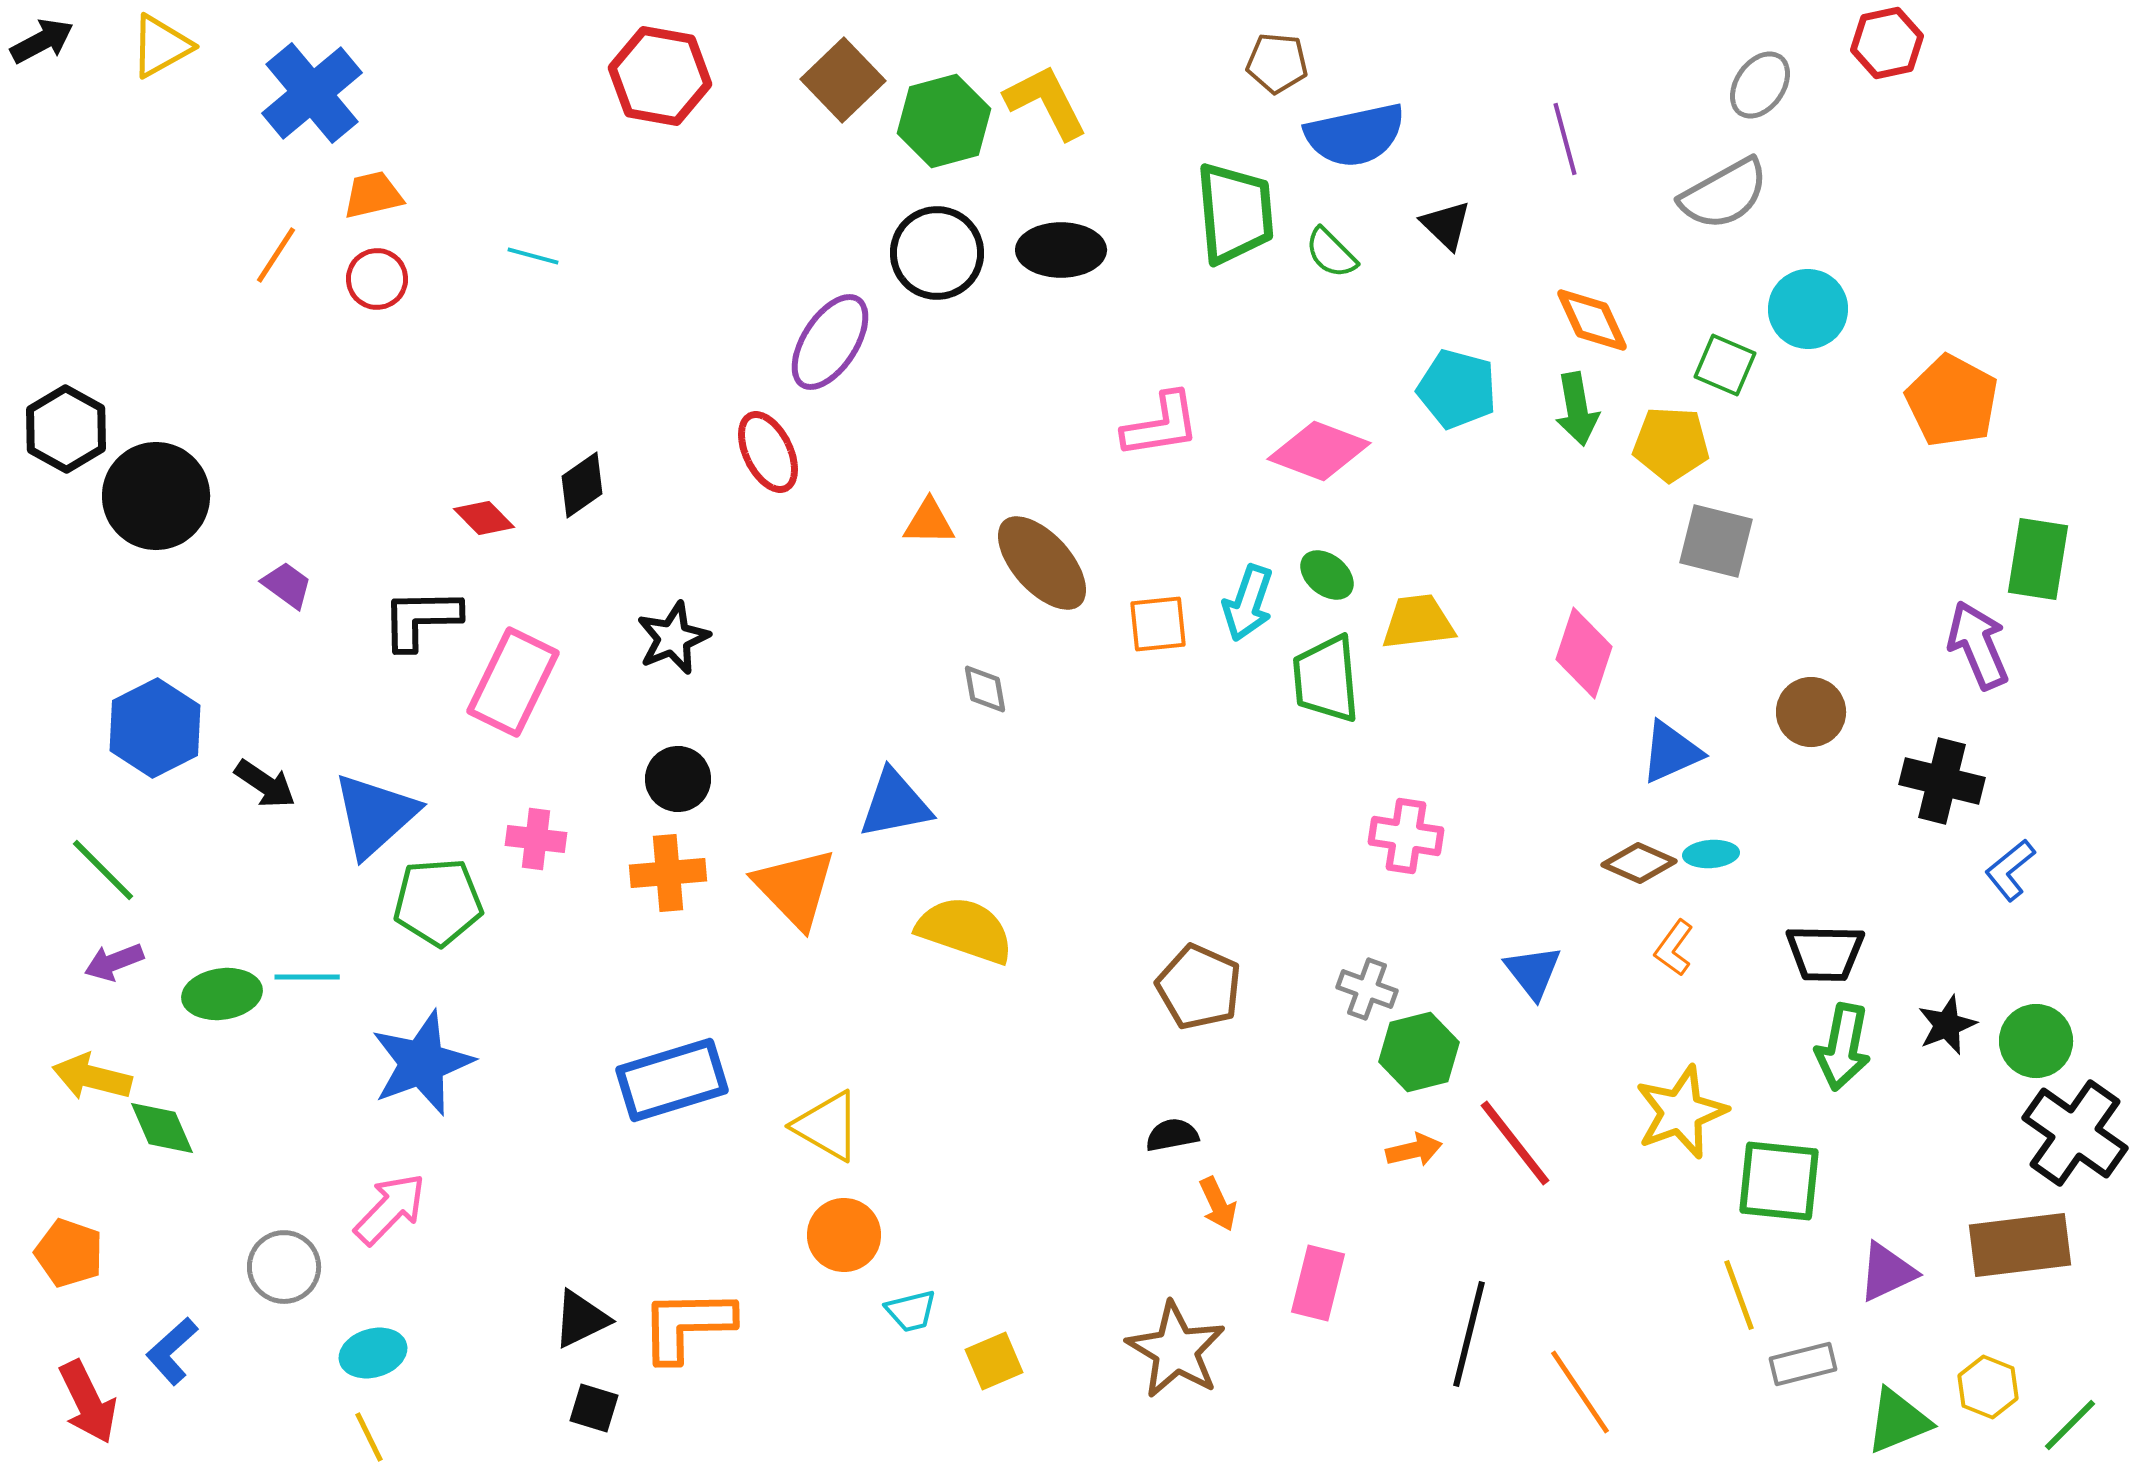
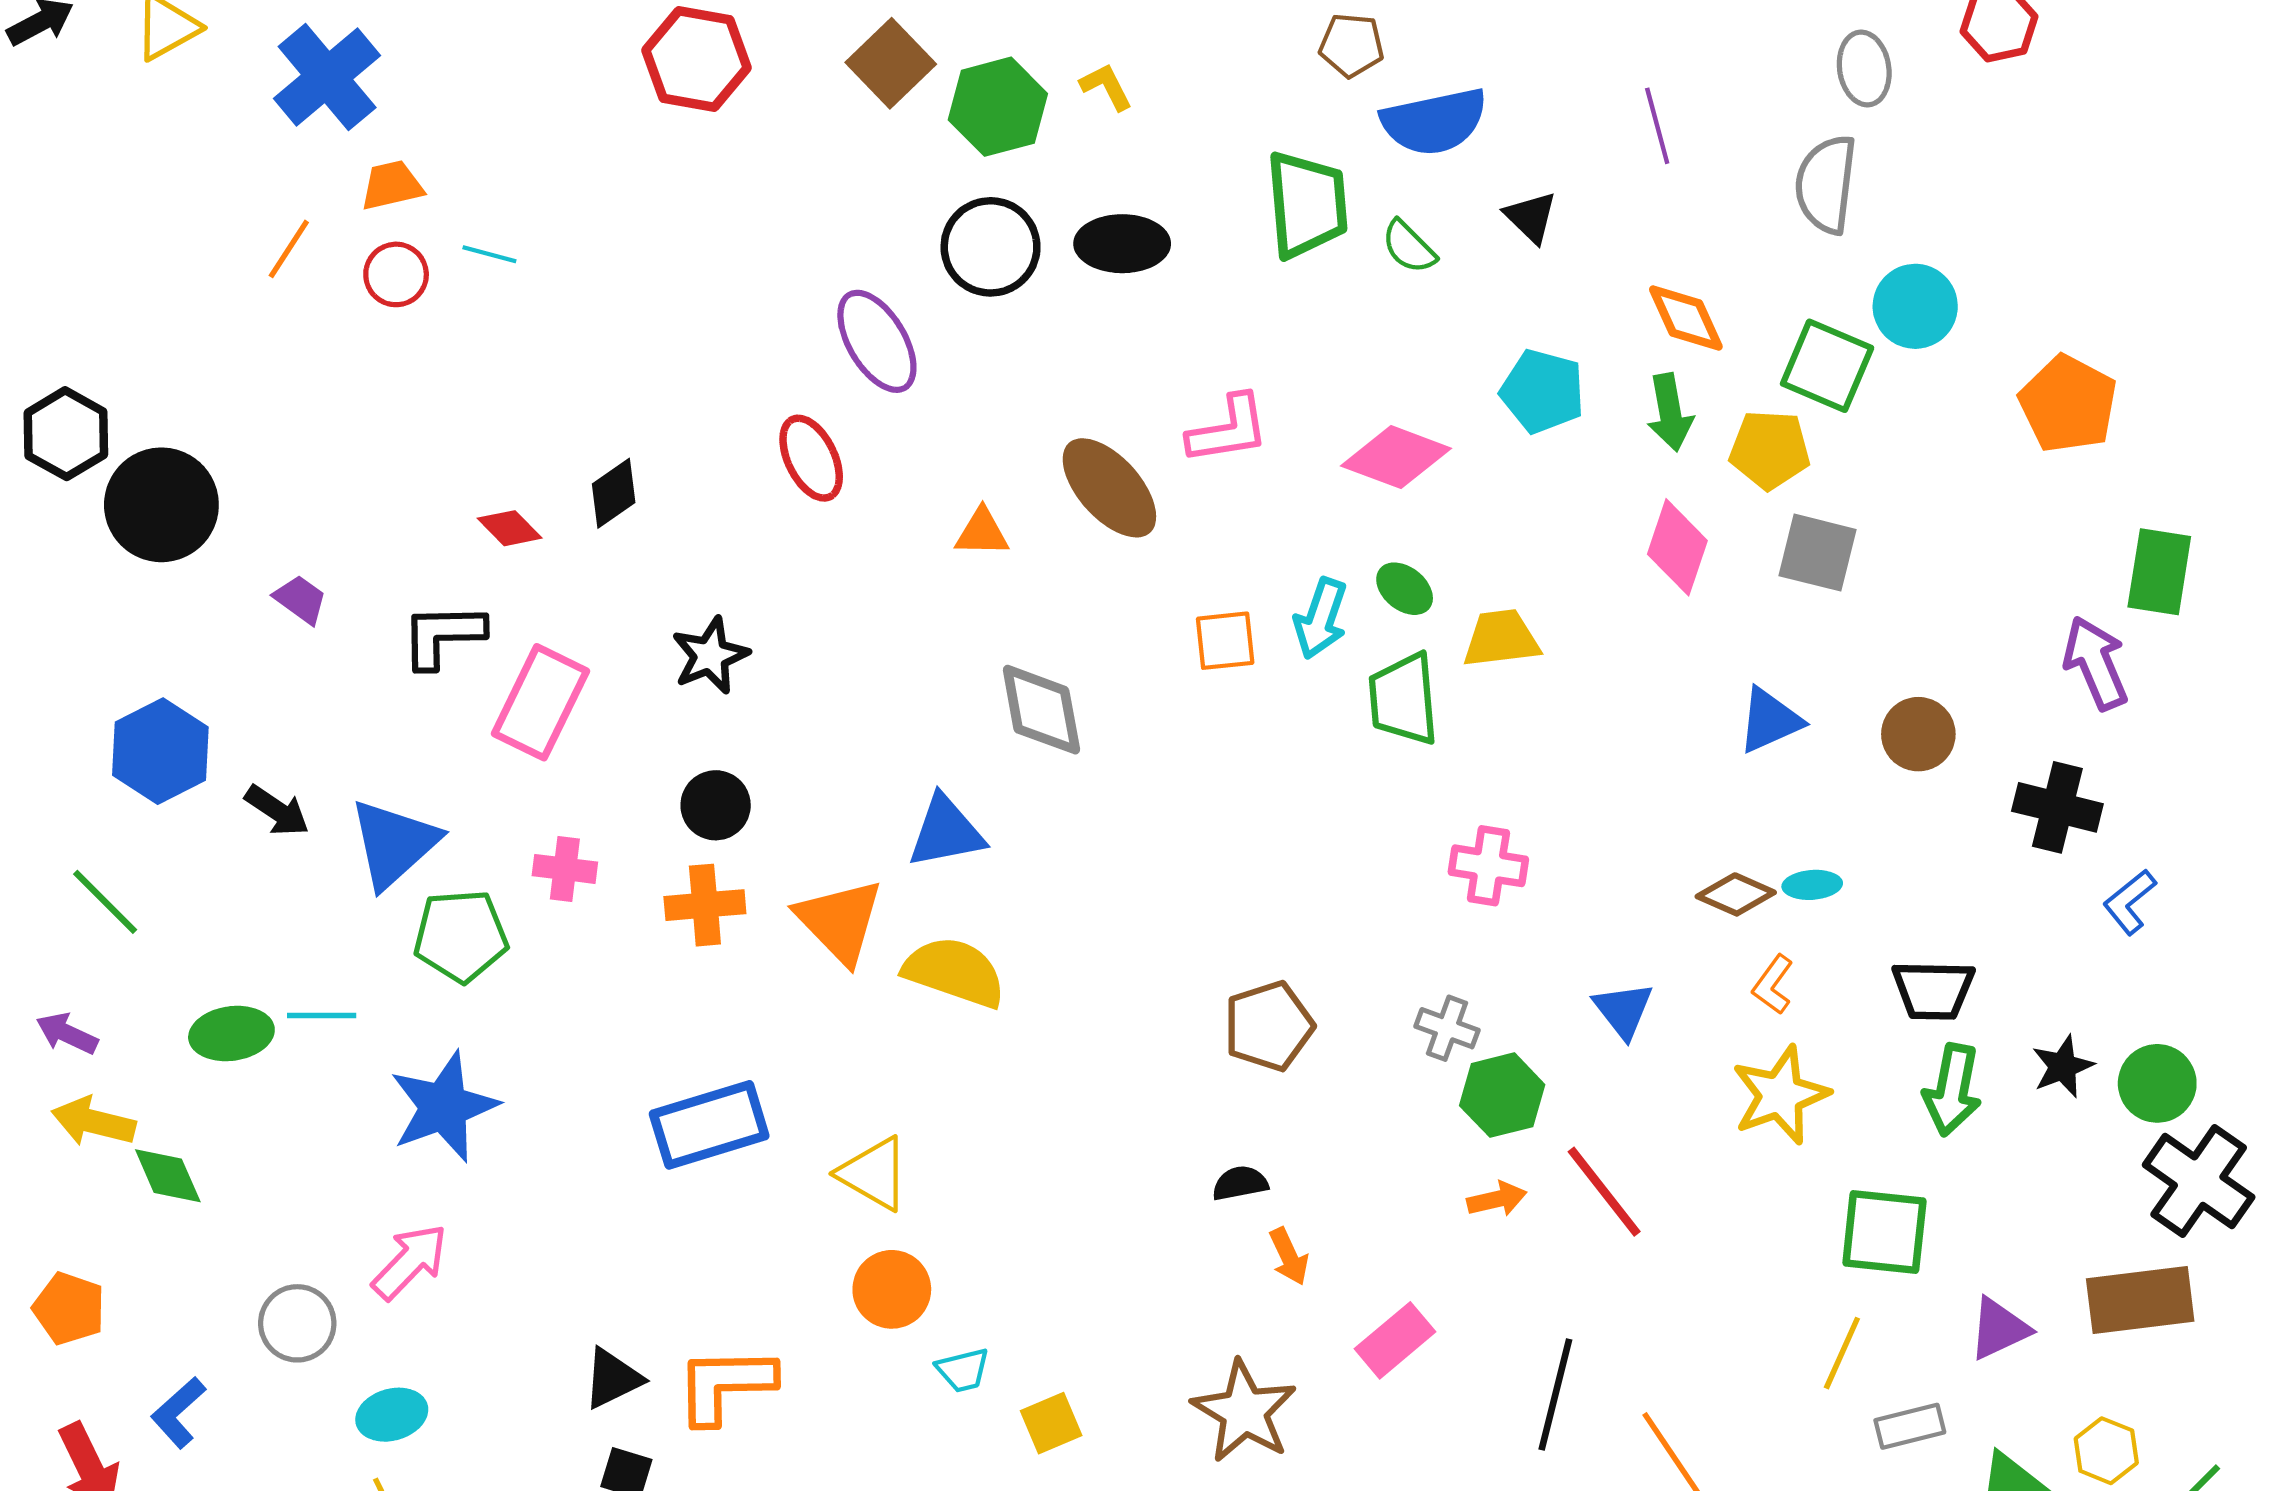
gray ellipse: (1760, 85) -> (1864, 69), turned -44
yellow L-shape: (1046, 102) -> (1106, 87), size x0.6
gray semicircle: (1724, 194) -> (1826, 184), turned 126
cyan line: (533, 256) -> (489, 254), moved
purple ellipse: (830, 342) -> (877, 341), turned -64
green square: (1725, 365) -> (1827, 366), size x1.4
brown ellipse: (1042, 563) -> (1109, 488), moved
pink diamond: (1584, 653) -> (1677, 547), moved
gray diamond: (985, 689) -> (1041, 710), size x1.8
blue triangle: (1671, 752) -> (1770, 720), moved
yellow semicircle: (965, 930) -> (954, 972), moved
purple arrow: (114, 962) -> (67, 1034), moved, turned 46
brown pentagon: (1199, 987) -> (1269, 1026), turned 30
yellow star: (1681, 1112) -> (1780, 1095), moved
pink rectangle: (1318, 1283) -> (1395, 1340), turned 36
yellow line: (1739, 1295) -> (1842, 1353), turned 44

